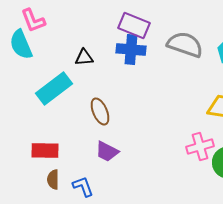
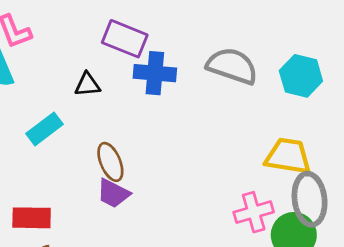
purple rectangle: (134, 26) -> (125, 39), moved
cyan rectangle: (54, 88) -> (44, 129), size x0.7
purple trapezoid: (107, 152) -> (113, 193), moved

